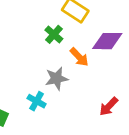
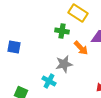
green cross: (54, 34) -> (62, 31), turned -32

